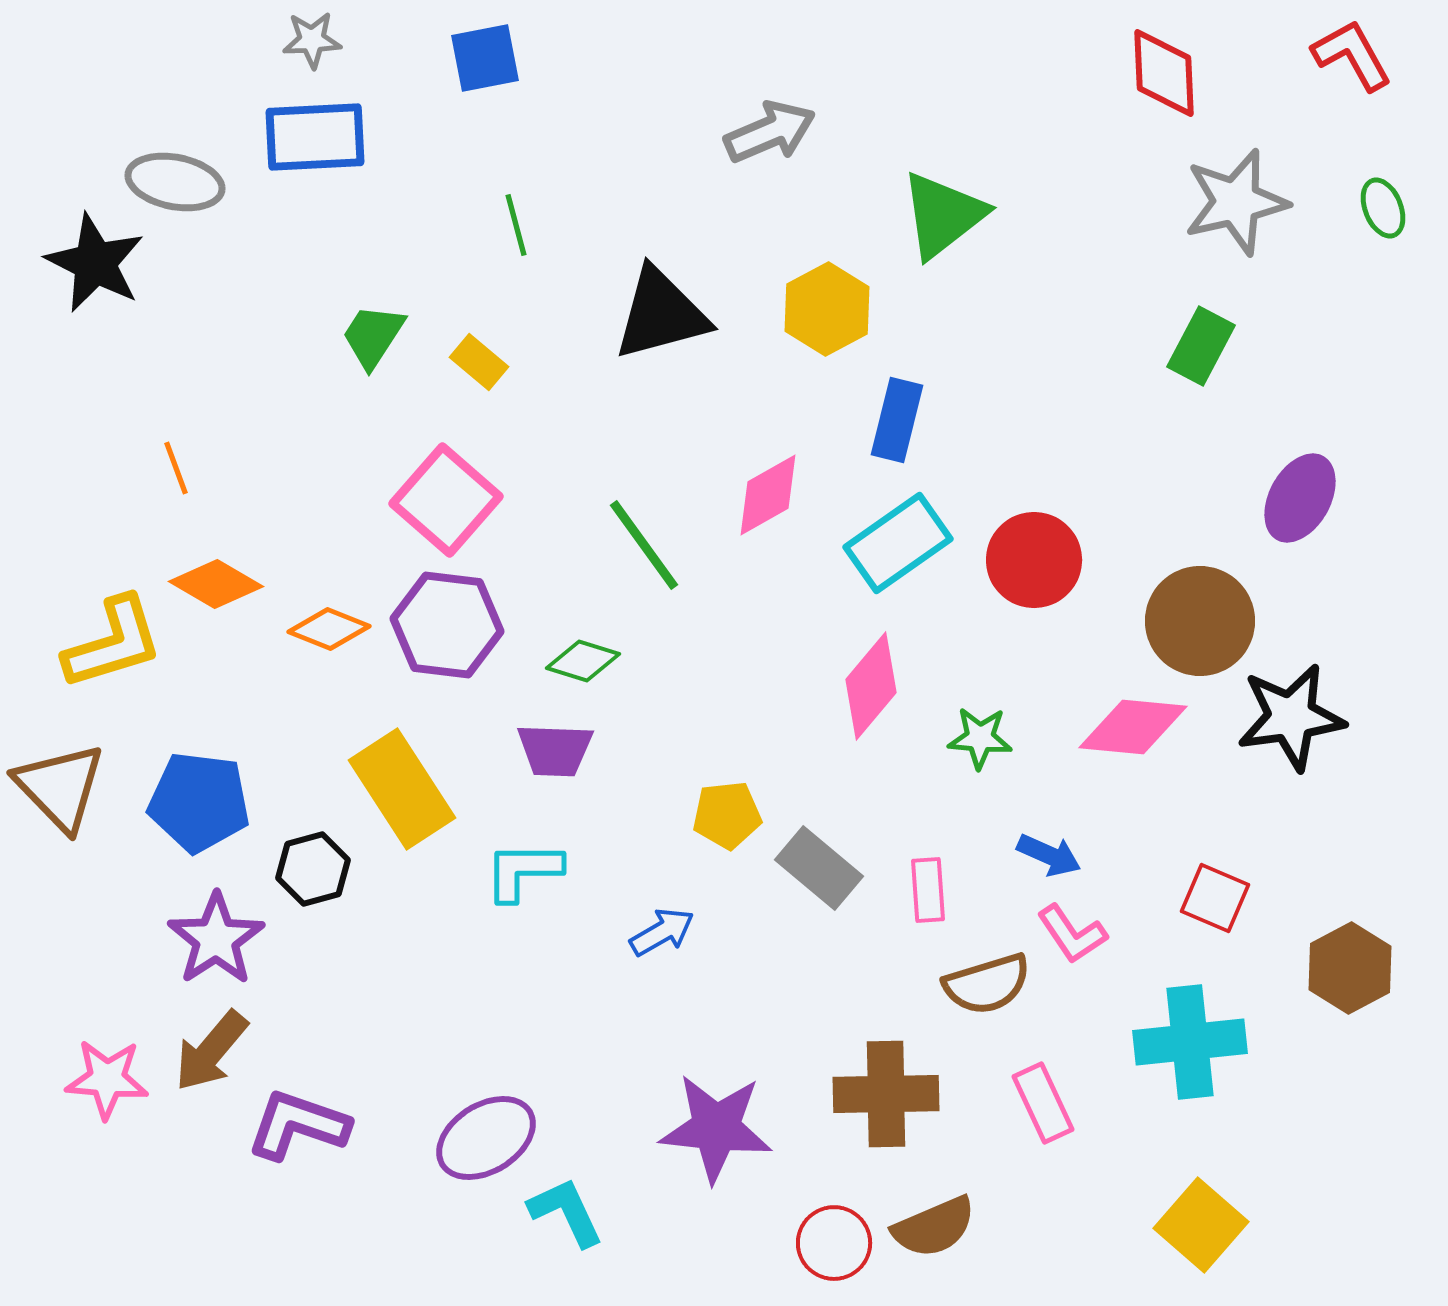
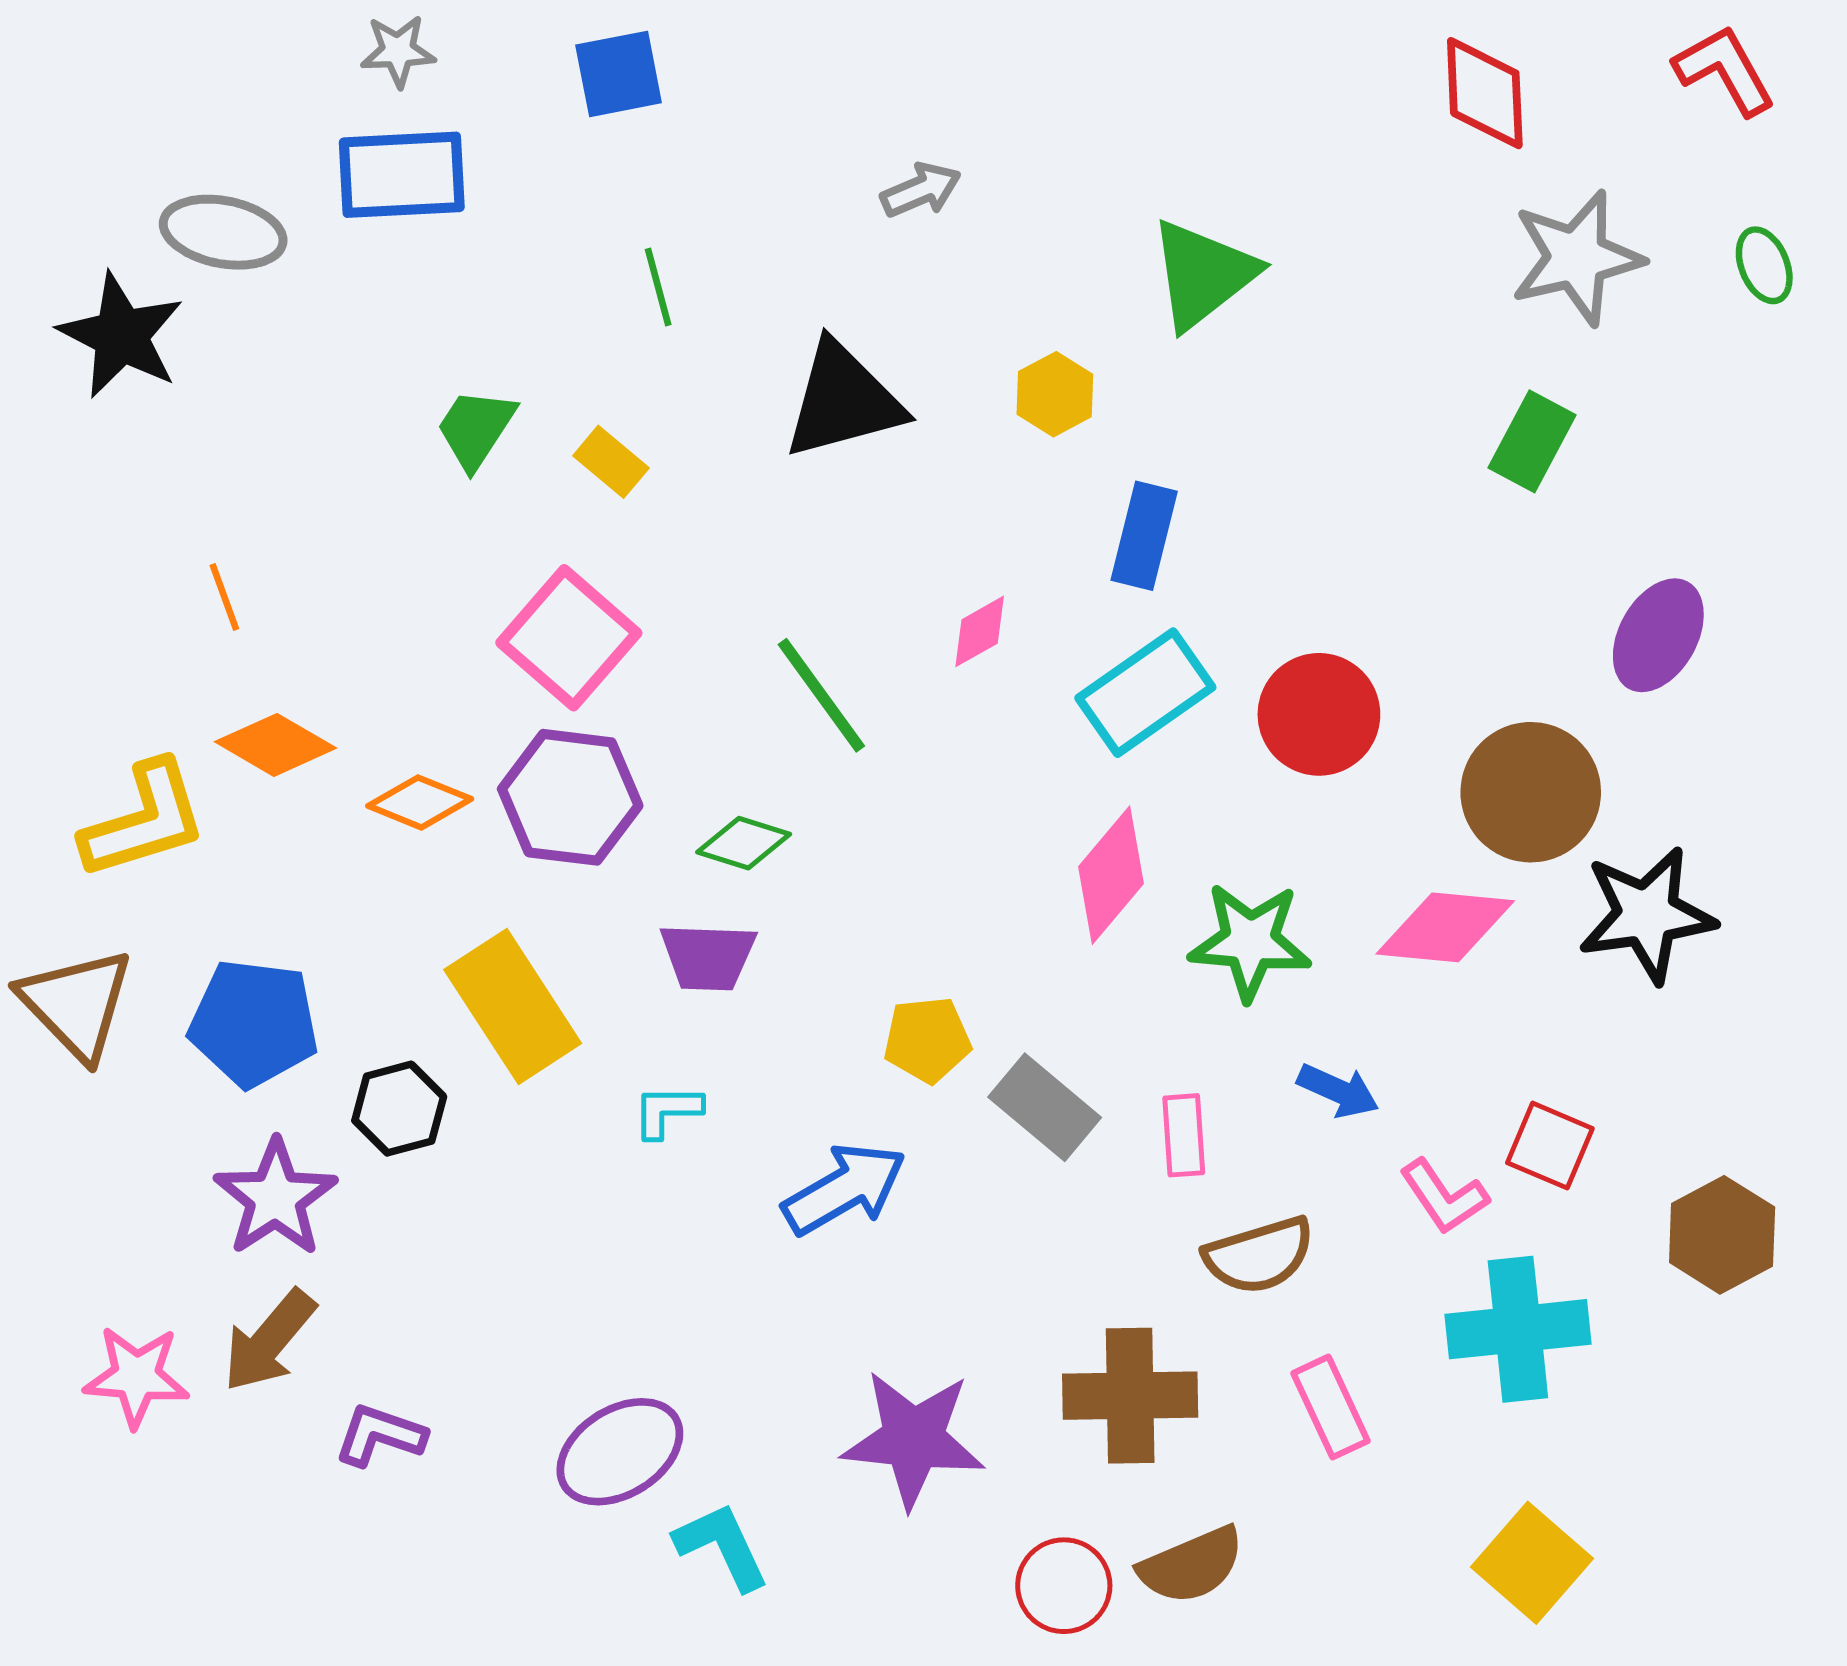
gray arrow: (770, 132) -> (921, 190), moved, size x0.7
yellow hexagon: (827, 309) -> (1055, 394), size x0.7
pink diamond: (768, 495) -> (980, 631), size x0.7
green star: (980, 738) -> (1250, 941), size x1.5
cyan L-shape: (523, 871) -> (667, 1111), size x0.7
blue arrow: (662, 932) -> (844, 1189), size x1.5
pink L-shape: (1072, 934) -> (1444, 1197), moved
purple L-shape: (298, 1125) -> (380, 1435), size x0.7

